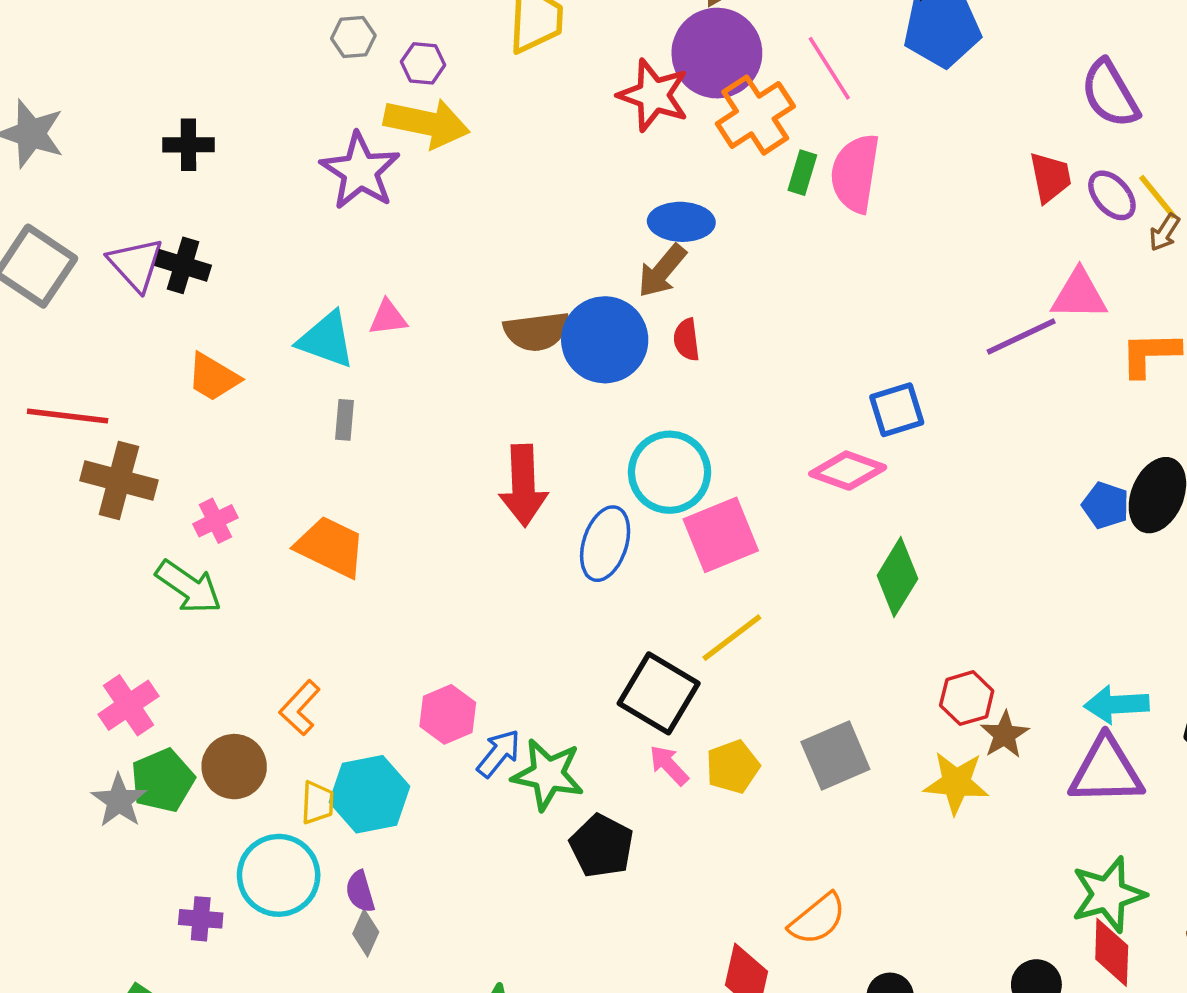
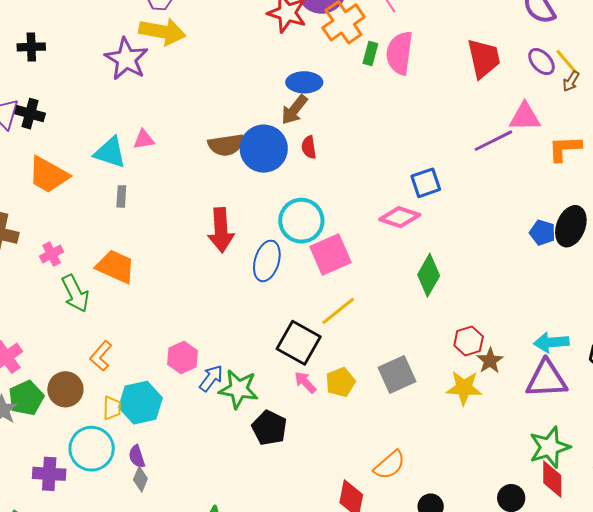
red trapezoid: (1050, 177) -> (484, 58), moved, size x1.4
orange trapezoid: (213, 377) -> (48, 175), size x1.4
green arrow: (189, 587) -> (75, 294), moved, turned 30
purple cross: (201, 919) -> (49, 474), size x1.4

